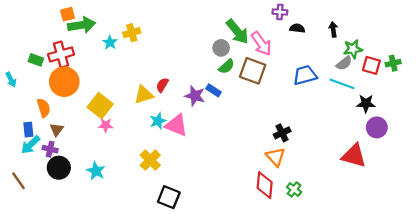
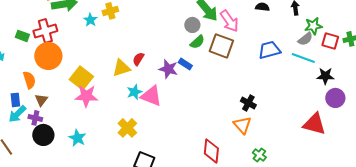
pink star: (106, 125) -> (86, 96), size x1.6
black cross: (282, 133) -> (248, 103), turned -35
red diamond: (265, 185) -> (211, 151), moved

